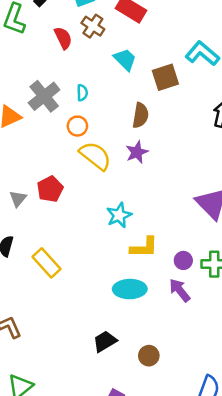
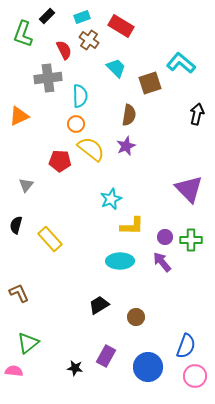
cyan semicircle: (82, 93) -> (80, 96), size x1.6
gray cross: (44, 96) -> (48, 78), moved, turned 32
red pentagon: (50, 189) -> (60, 161), moved, turned 30

